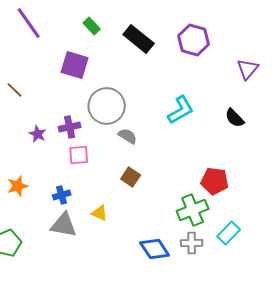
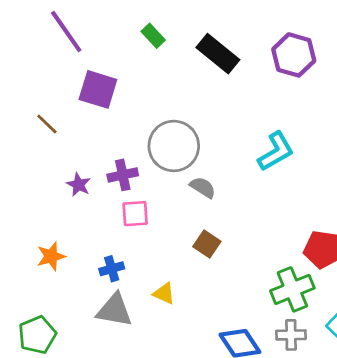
purple square: (75, 65) -> (98, 89), moved

